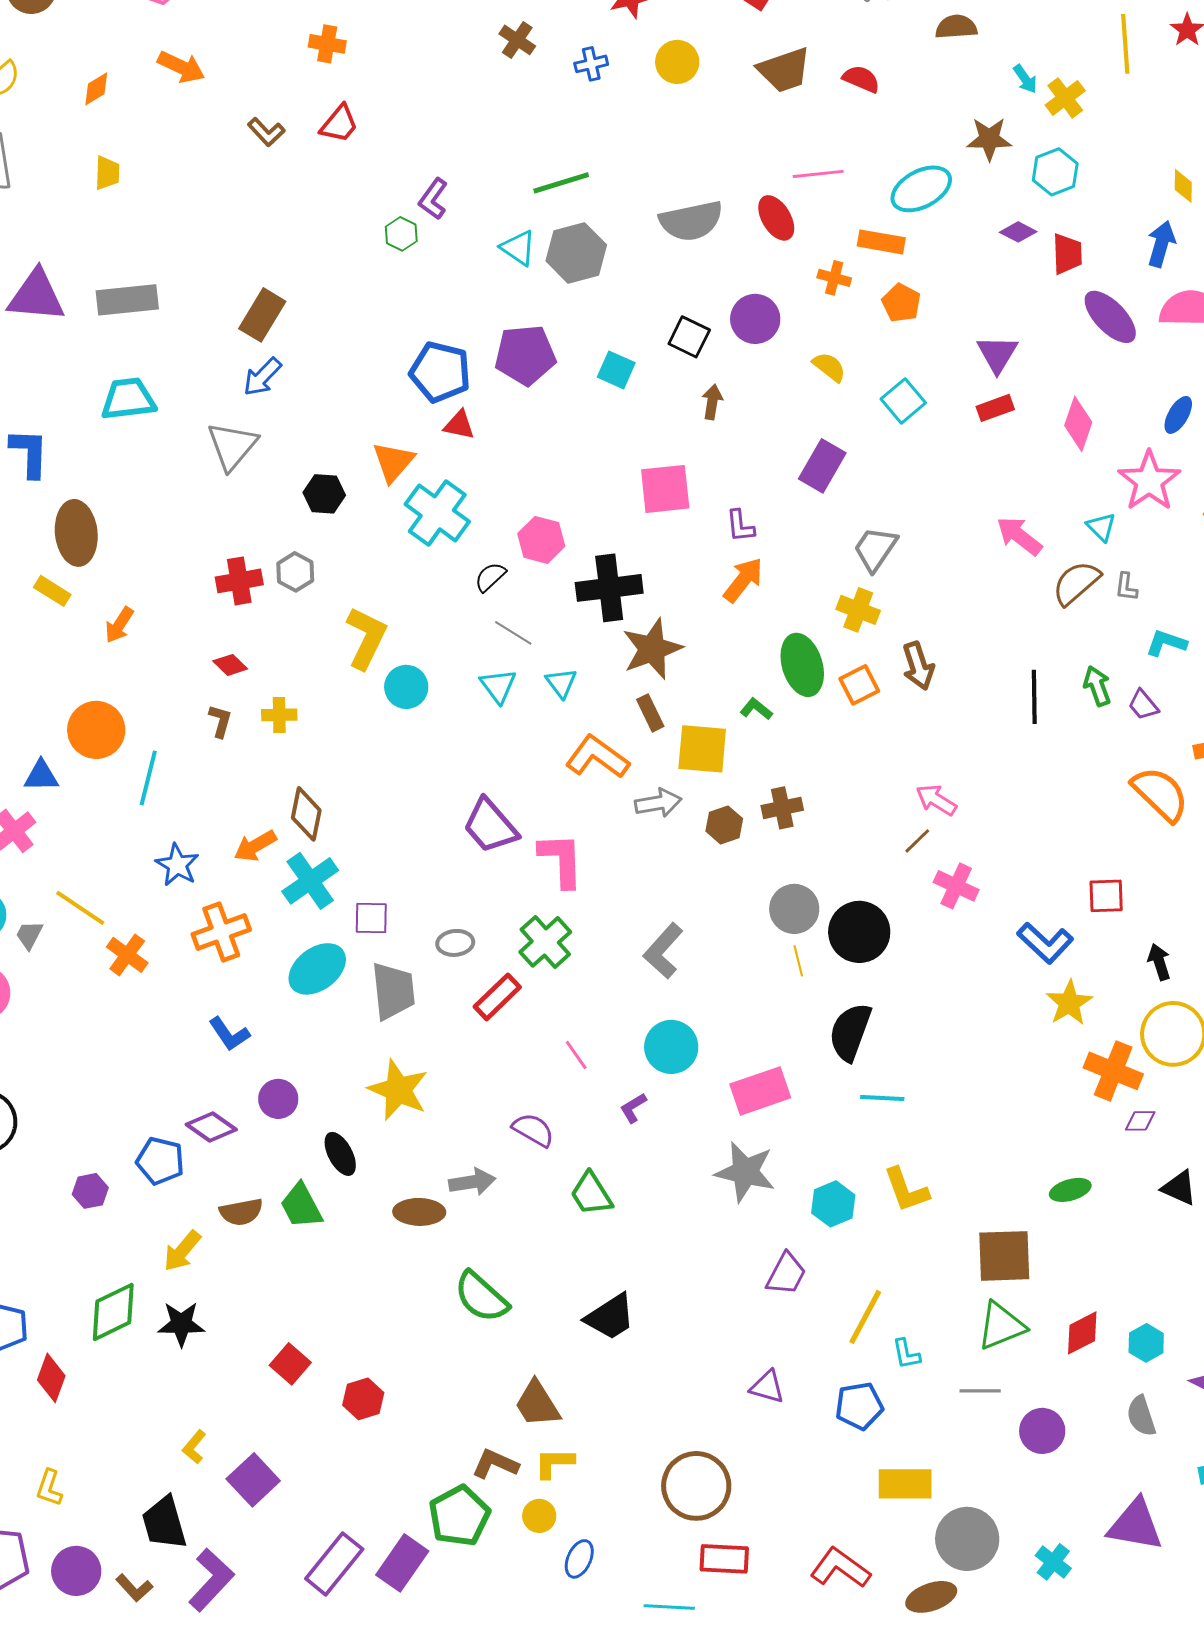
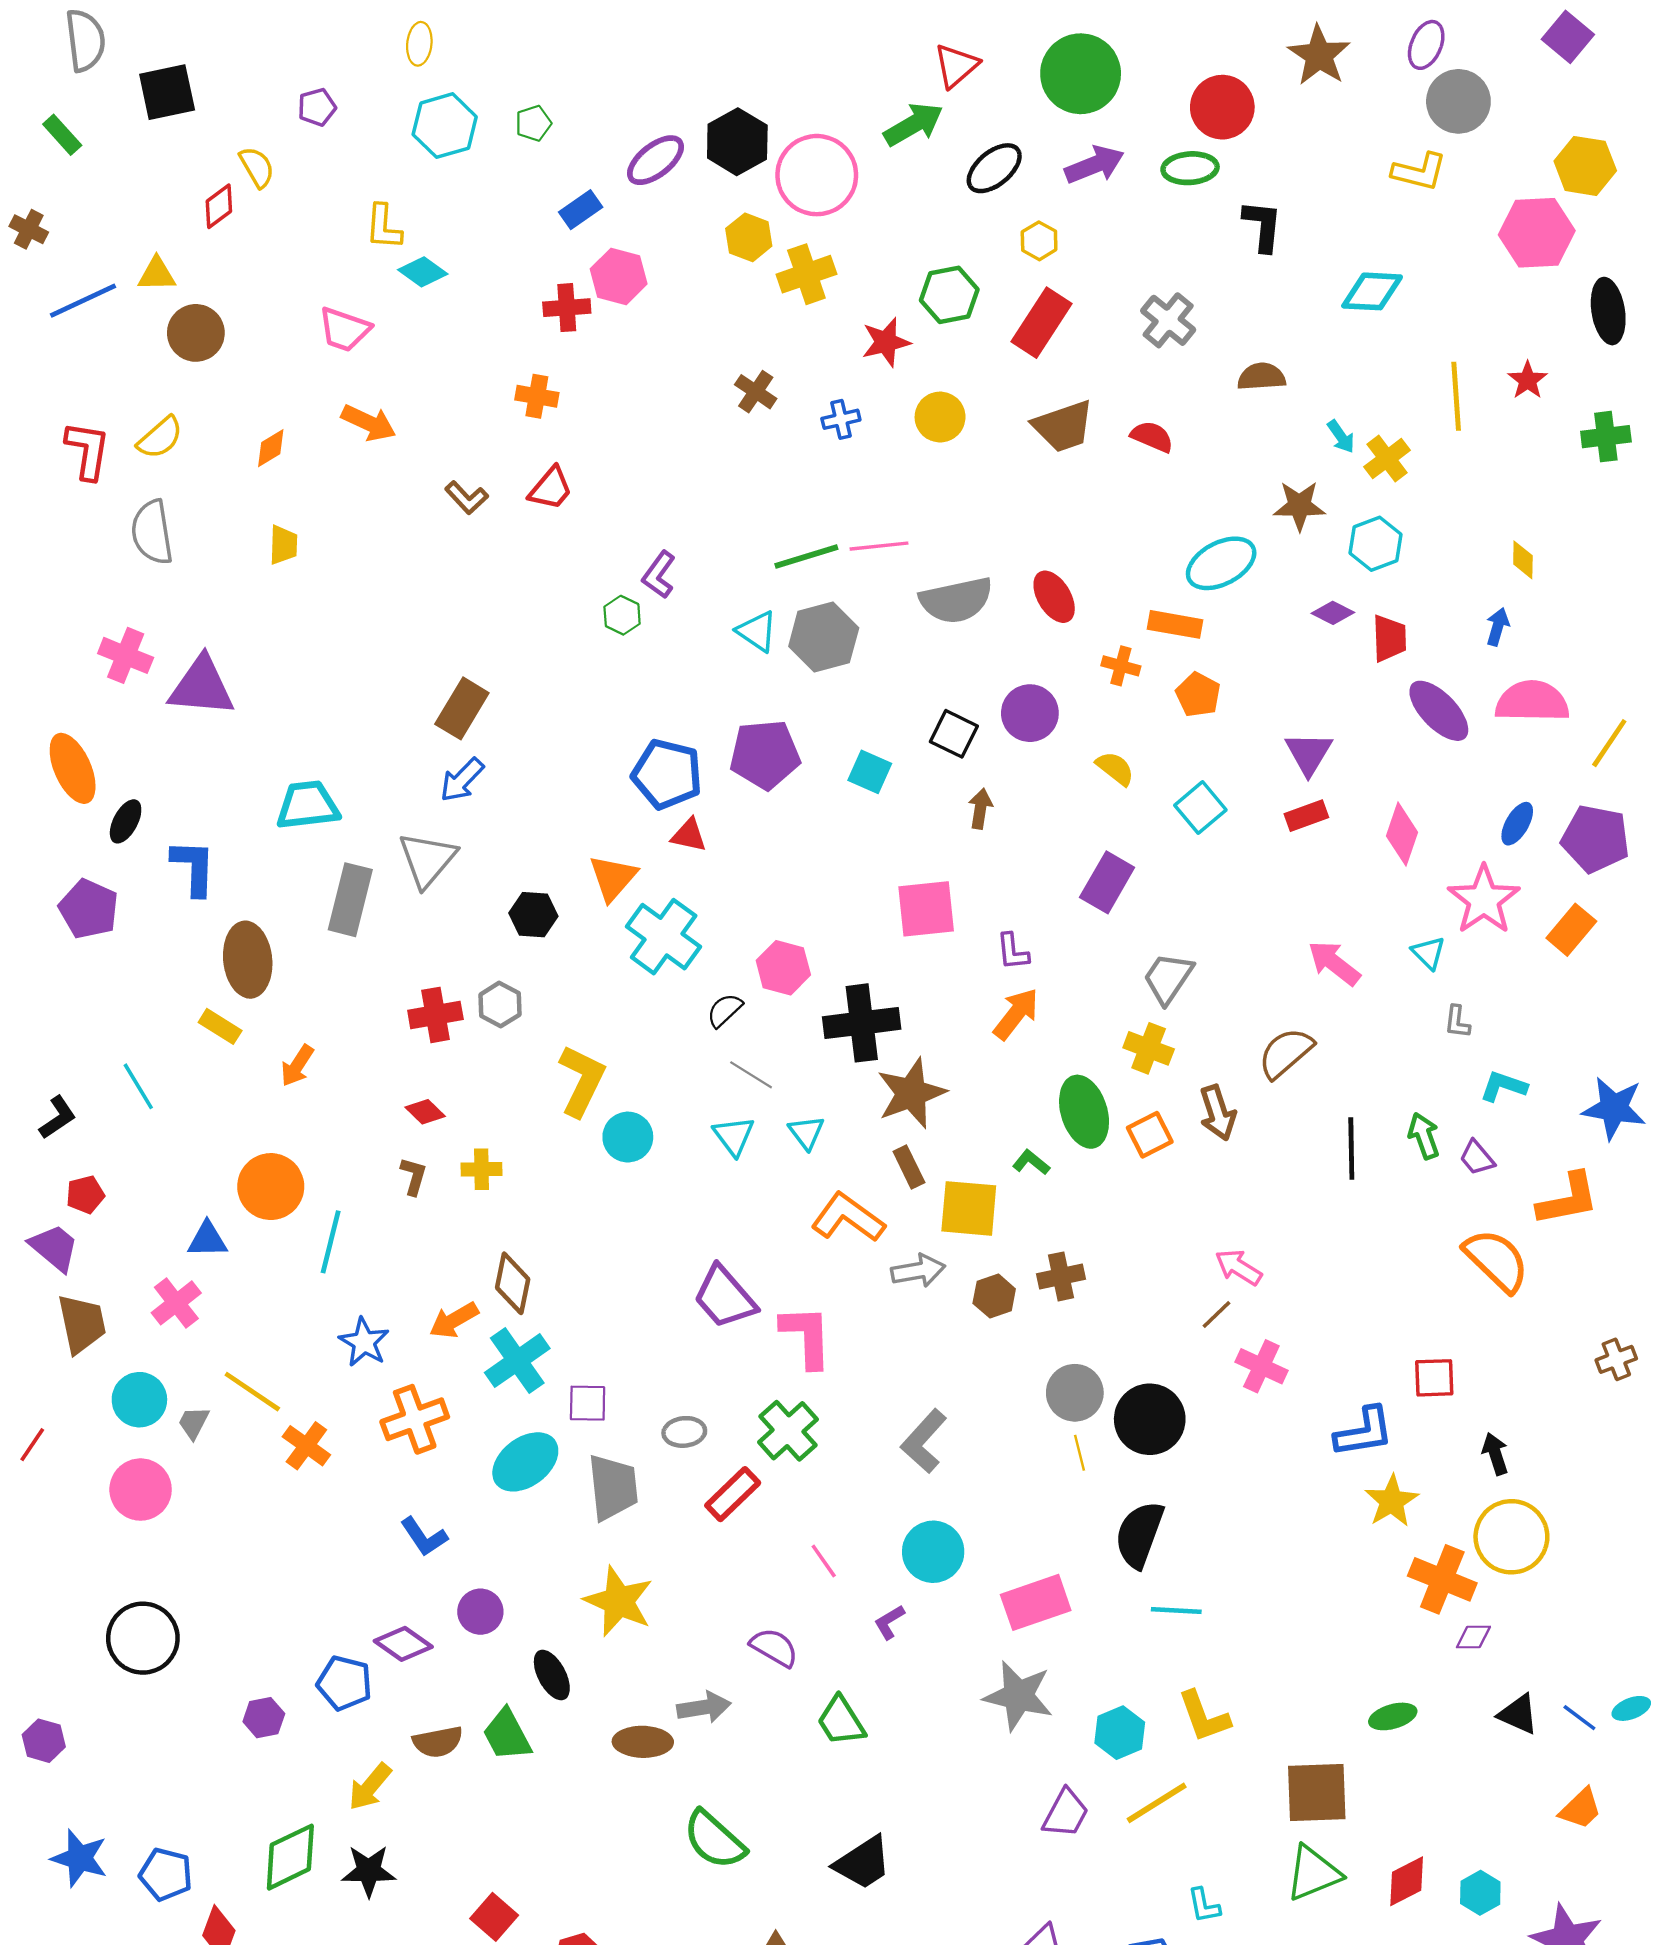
pink line: (818, 174) -> (879, 546), moved
blue arrow: (1161, 244) -> (1498, 627), size x0.7
gray rectangle: (127, 300) -> (350, 900), moved, turned -70
brown semicircle: (1076, 583) -> (1286, 1053), moved
blue L-shape: (1045, 943) -> (1364, 1432), turned -52
yellow line: (865, 1317) -> (1157, 1803), moved, turned 30

